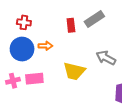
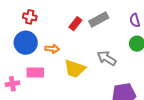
red rectangle: (71, 25) -> (75, 24), turned 40
orange arrow: (46, 46) -> (52, 49), moved
pink cross: (13, 81) -> (12, 84), moved

